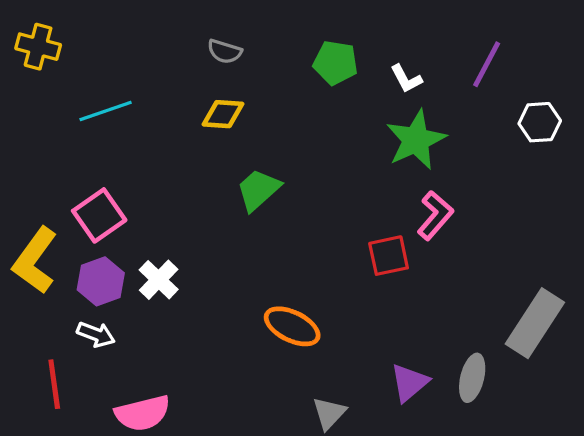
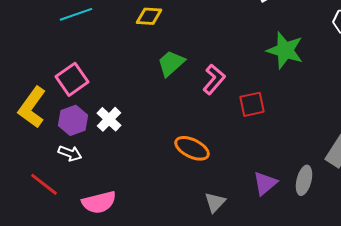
green star: (416, 140) -> (285, 50), moved, turned -30
pink L-shape: (435, 215) -> (214, 79), moved
red line: (54, 384) -> (44, 184), turned -44

